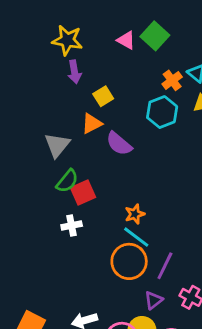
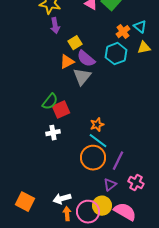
purple semicircle: (119, 144) -> (86, 59), moved
gray triangle: (57, 145) -> (82, 77), moved

